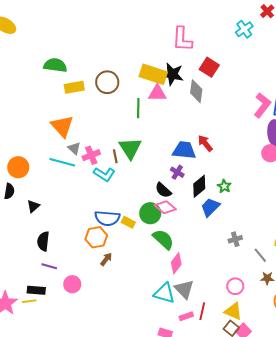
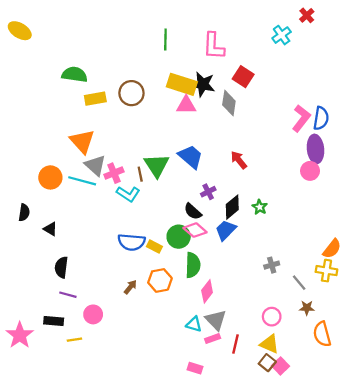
green line: (138, 108) -> (165, 39), moved
gray triangle: (74, 148) -> (95, 165), size x1.5
blue trapezoid: (184, 150) -> (191, 157), moved, turned 35
orange circle: (18, 167) -> (50, 177), moved
purple cross: (177, 172) -> (208, 192), turned 32
black triangle: (33, 206) -> (50, 229), turned -48
blue trapezoid: (210, 207) -> (226, 230), moved
orange hexagon: (96, 237) -> (160, 280), moved
green semicircle: (163, 239) -> (193, 265), turned 50
cyan triangle: (164, 293) -> (194, 324), size x0.7
yellow line: (29, 301) -> (74, 340), moved
pink rectangle: (186, 316) -> (213, 339), moved

